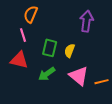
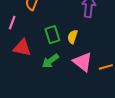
pink line: (23, 35) -> (12, 23), moved, turned 40
green rectangle: (50, 48) -> (52, 35), turned -30

